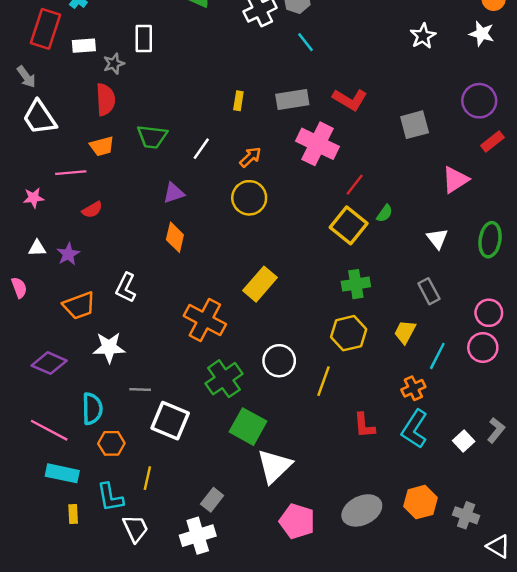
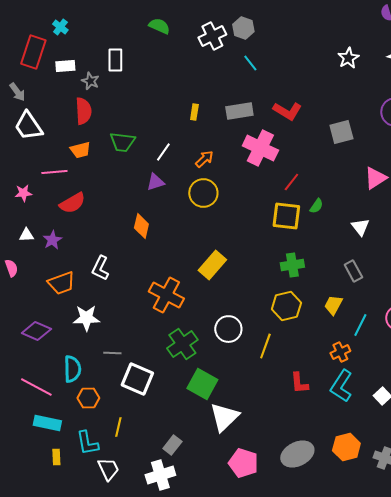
gray star: (114, 64) -> (90, 81), turned -30
purple triangle: (174, 193) -> (155, 182), moved
red semicircle: (92, 210) -> (72, 203), size x1.5
yellow square: (349, 225) -> (286, 216), turned -32

